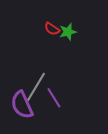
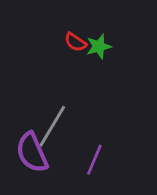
purple line: (54, 98) -> (94, 160), moved, turned 55

